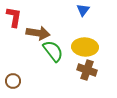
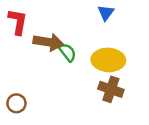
green semicircle: (53, 51) -> (67, 52), moved, size x0.7

